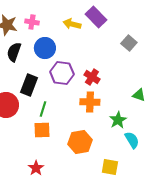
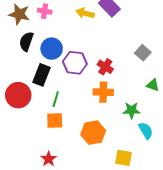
gray square: (129, 43) -> (143, 53), moved
blue circle: (45, 48) -> (52, 49), moved
green star: (118, 120) -> (132, 110), turned 30

